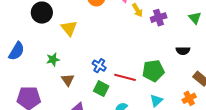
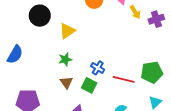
yellow triangle: (69, 28) -> (67, 31), turned 36
green star: (53, 60) -> (65, 59), moved
green square: (101, 89) -> (89, 85), moved

